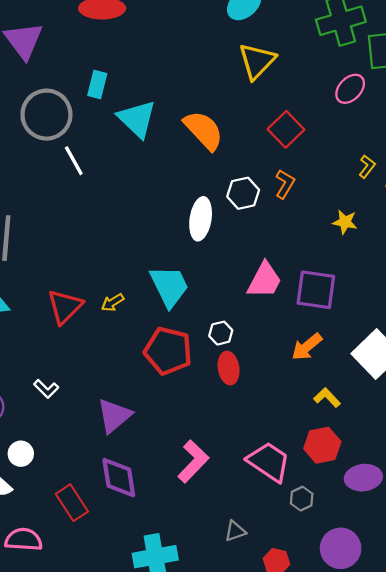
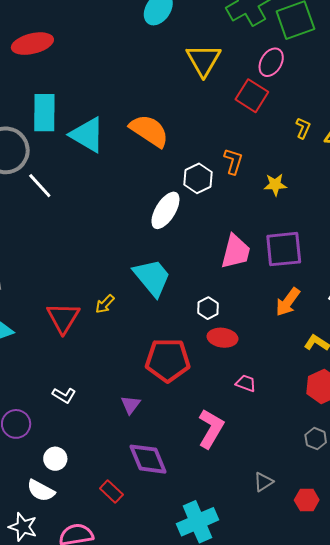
yellow triangle: (257, 61) -> (203, 60), moved
cyan rectangle: (97, 85) -> (44, 113), size x1.5
red square: (286, 129) -> (252, 96), moved
white ellipse: (201, 219) -> (165, 210), turned 36
yellow star: (345, 222) -> (275, 185), moved
red pentagon: (168, 351) -> (168, 360), moved
red ellipse: (229, 368) -> (222, 338), turned -60
purple triangle: (114, 416) -> (131, 405), size x0.6
pink trapezoid: (269, 462) -> (246, 383), moved, size x0.5
red rectangle: (72, 503) -> (111, 491), size x0.7

